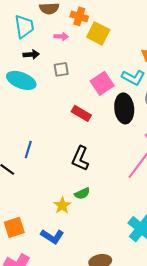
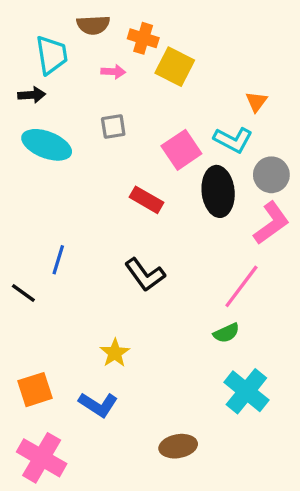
black arrow: (31, 54) -> (32, 95), moved
black L-shape: (80, 158) -> (145, 275), turned -60
green semicircle: (82, 193) -> (226, 333), moved

